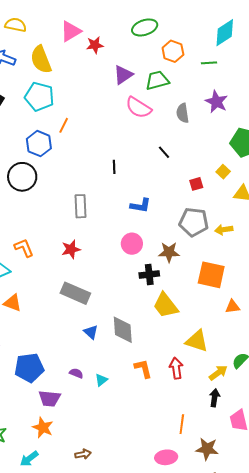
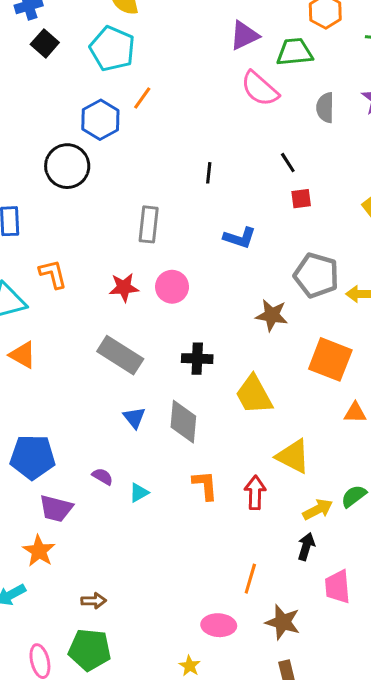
red square: (196, 184) -> (301, 199), moved
pink circle: (132, 244) -> (172, 287), moved
black cross: (149, 274) -> (197, 359), moved

